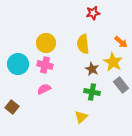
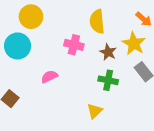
yellow circle: (46, 43) -> (31, 17), moved
pink cross: (45, 65) -> (74, 45), moved

